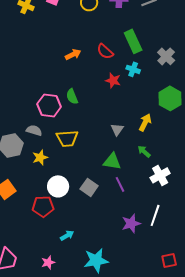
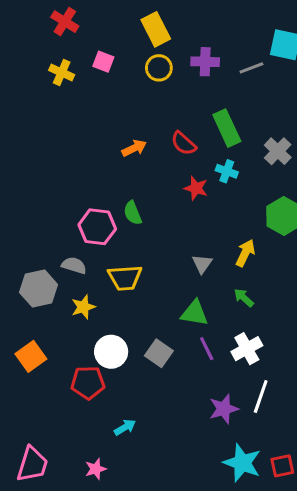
white cross: (160, 175) -> (247, 349), moved
cyan star: (96, 260) -> (242, 463), moved, turned 30

